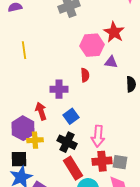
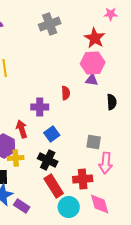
red star: (114, 32) -> (95, 38), moved
pink hexagon: (92, 45) -> (93, 63), moved
pink arrow: (98, 136) -> (106, 163), moved
gray square: (120, 162) -> (94, 142), moved

